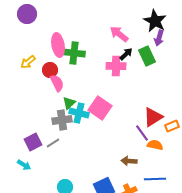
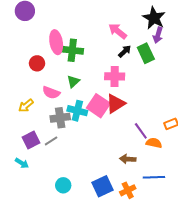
yellow arrow: (28, 62) -> (26, 106), moved
pink cross: (116, 66) -> (115, 76), moved
red circle: (50, 70) -> (37, 63), moved
pink semicircle: (57, 83) -> (51, 93), moved, turned 138
green triangle: (69, 103) -> (73, 81), moved
red triangle: (153, 117) -> (116, 104), moved

